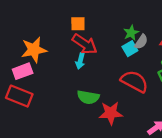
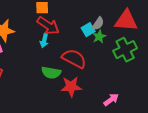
green star: (131, 33) -> (99, 37), moved
red semicircle: (134, 81) -> (74, 59), moved

